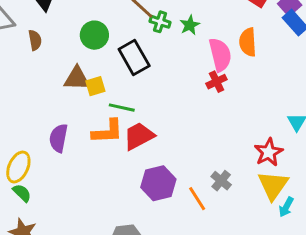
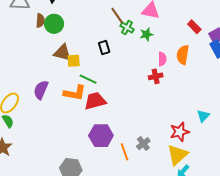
green circle: (94, 35) -> (54, 24), moved
pink semicircle: (220, 55) -> (162, 59), size x0.6
black rectangle: (134, 58) -> (104, 47), size x0.6

